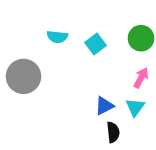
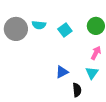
gray circle: (24, 76) -> (16, 29), moved
blue triangle: (104, 106) -> (62, 72), moved

